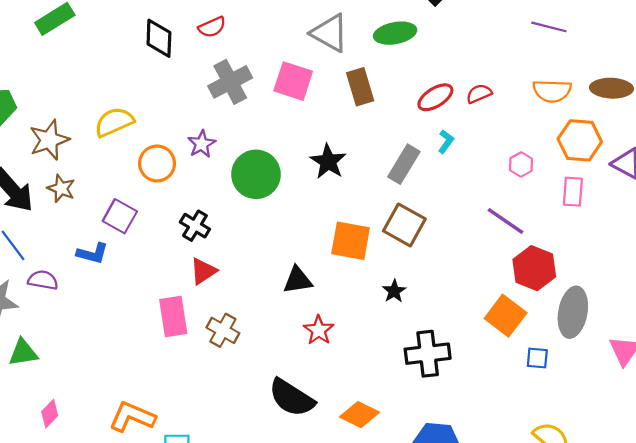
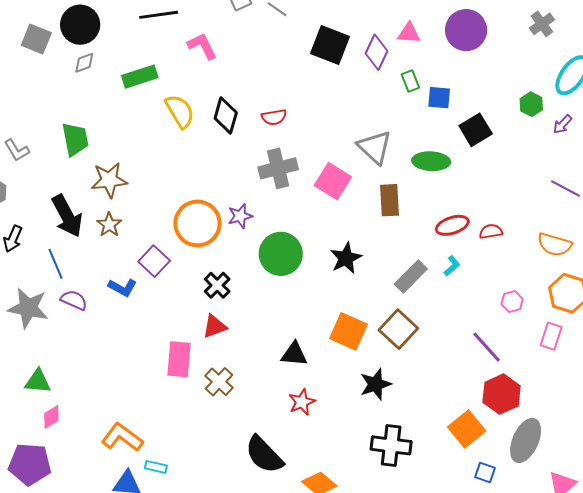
yellow semicircle: (114, 122) -> (180, 111), moved, turned 69
orange circle: (157, 163) -> (197, 223), size x1.4
black star: (394, 291) -> (376, 384), size x1.5
green triangle: (23, 353) -> (38, 381), moved

